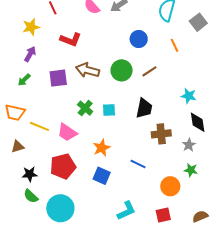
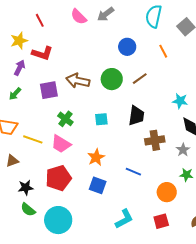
red L-shape: (71, 40) -> (42, 53), moved
green cross: (85, 108) -> (65, 119), moved

